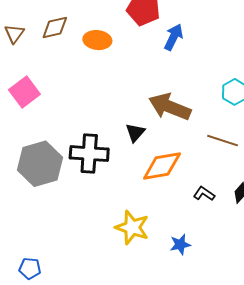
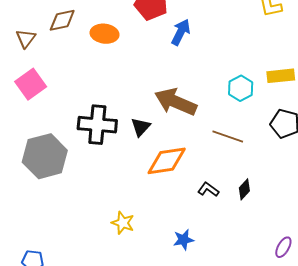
brown triangle: (14, 34) -> (26, 38), moved
black cross: (89, 154) -> (97, 125), moved
yellow star: (132, 227) -> (123, 223), moved, size x0.7

